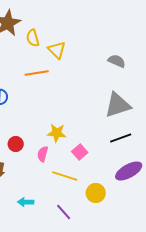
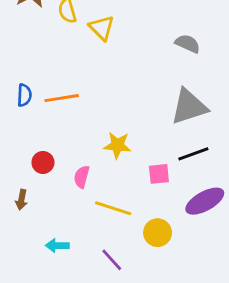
orange line: (37, 73) -> (62, 98), moved
yellow star: (57, 133) -> (117, 145), moved
pink square: (80, 152) -> (159, 174), moved, turned 35

